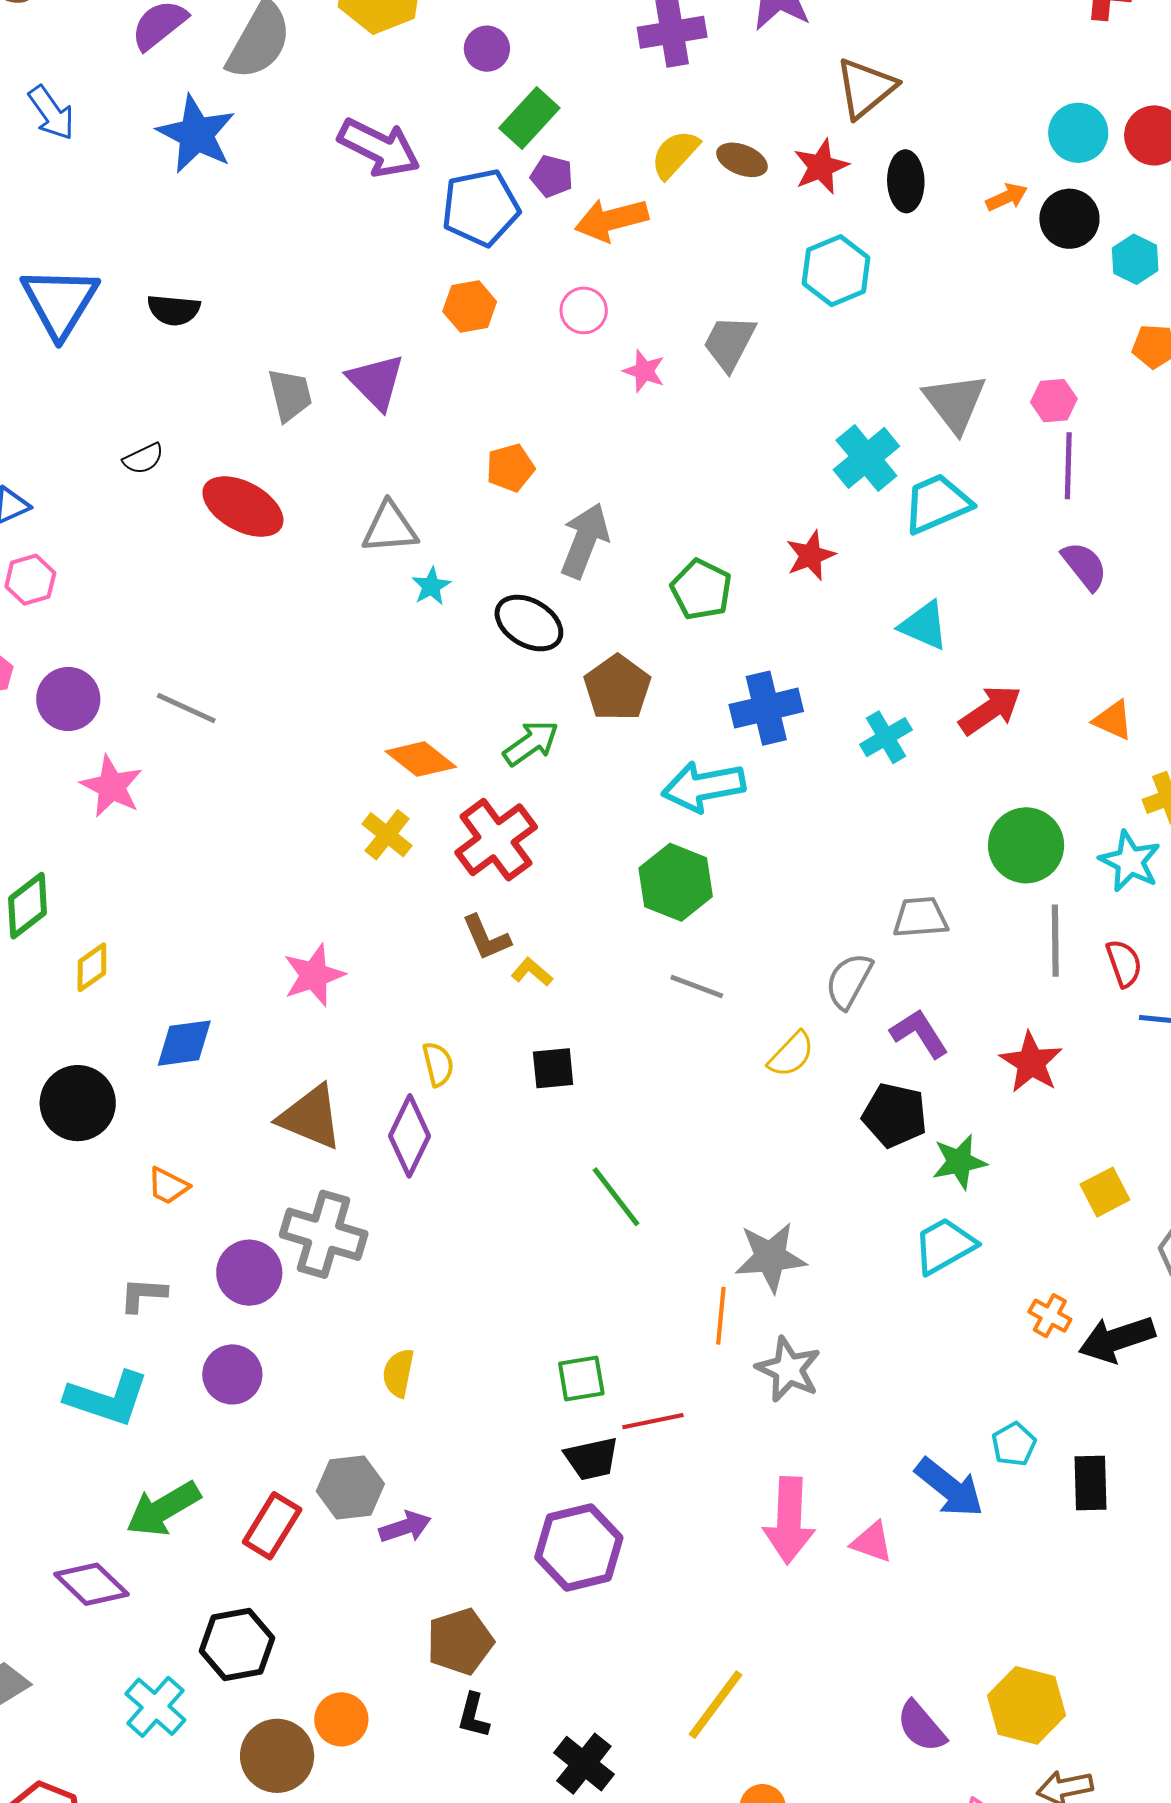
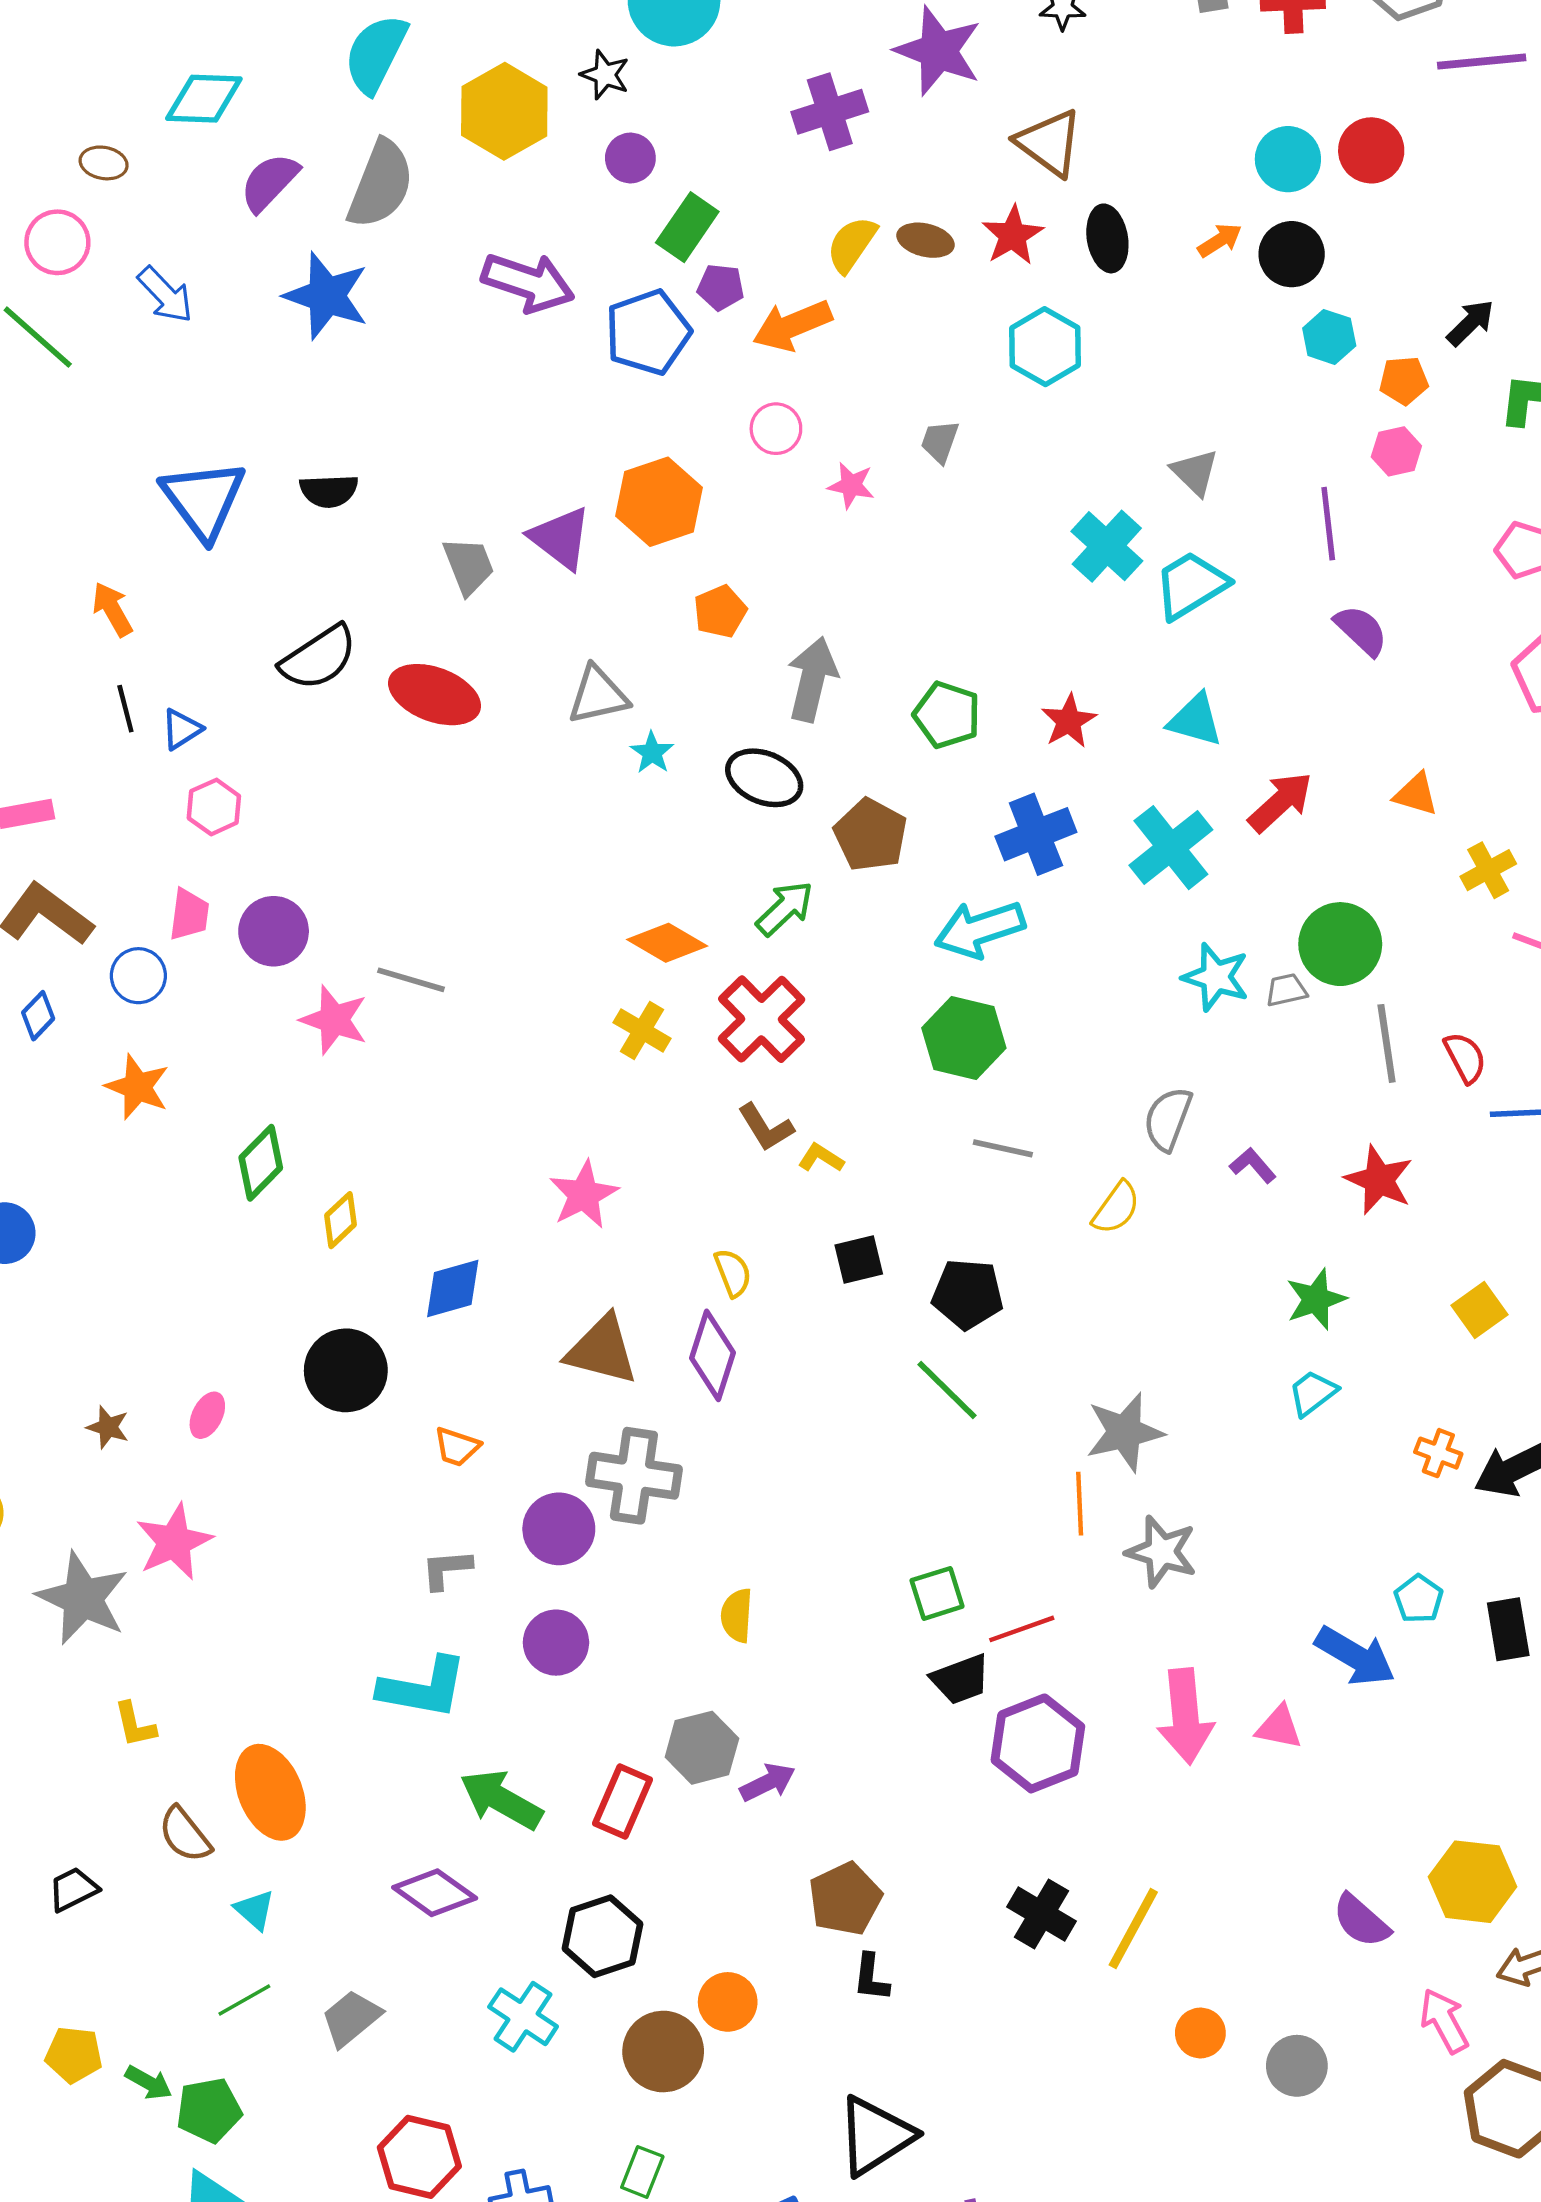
brown triangle: (866, 88) -> (1049, 143), turned -36
cyan hexagon: (1135, 259) -> (1329, 337), moved
orange hexagon: (470, 306) -> (659, 502), moved, size x1.5
gray trapezoid: (729, 343) -> (940, 442), size x0.7
pink hexagon: (1054, 401) -> (1396, 451), moved
gray triangle: (955, 403) -> (1195, 472), size x0.7
black semicircle: (143, 459) -> (319, 658), size x1.8
red star: (811, 555) -> (1069, 721), moved
gray line: (186, 708) -> (411, 980), moved
cyan cross: (886, 737) -> (1171, 848), size x1.5
cyan star: (1130, 861) -> (1216, 977), moved
gray trapezoid: (920, 917) -> (1286, 990), moved, size x0.7
purple L-shape: (919, 1033) -> (1253, 1165), size x0.7
black pentagon: (895, 1115) -> (968, 1294), moved
cyan trapezoid: (945, 1246) -> (1313, 1393), size x0.7
green arrow: (163, 1509) -> (501, 1800), turned 68
purple hexagon: (579, 1547) -> (1038, 1743), moved
black cross: (584, 1764) -> (1041, 1914), moved

